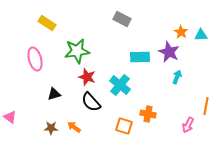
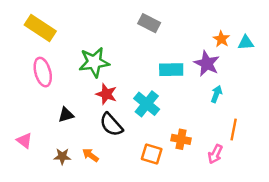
yellow rectangle: (47, 23) -> (40, 28), moved, size x1.4
orange line: (206, 106) -> (234, 130), moved
pink triangle: (10, 117) -> (24, 141), moved
pink arrow: (188, 125) -> (215, 154), moved

